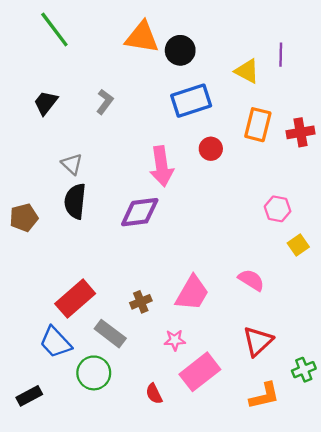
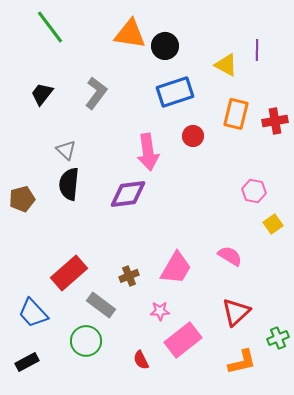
gray L-shape: (105, 102) -> (96, 93), size x1.4
blue trapezoid: (56, 342) -> (33, 313), moved

